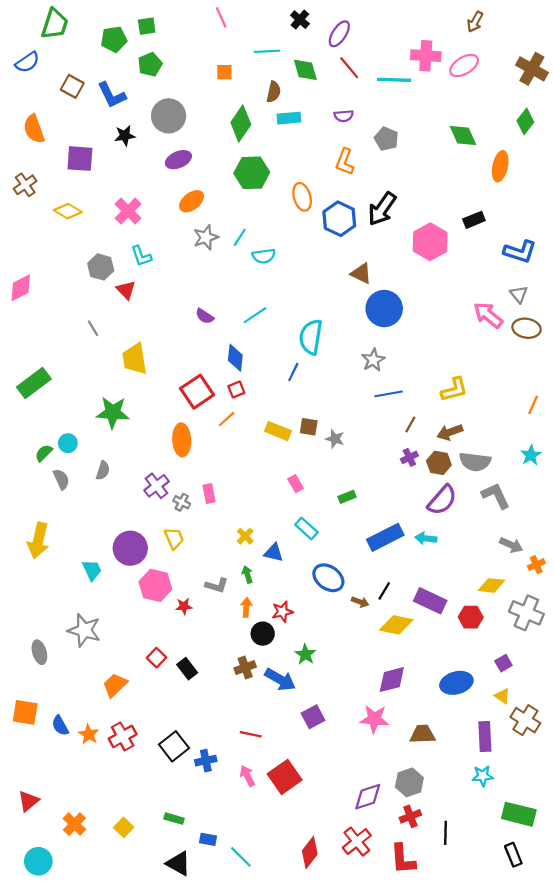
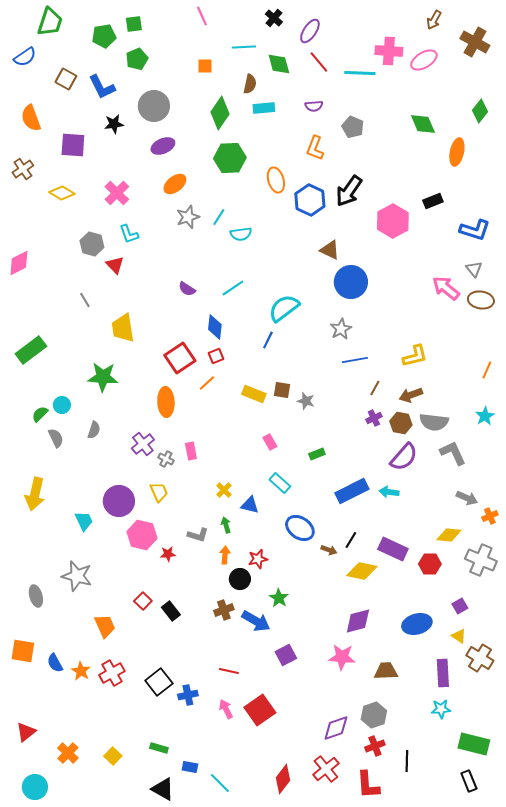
brown cross: (532, 69) -> (475, 42), moved
cyan semicircle: (311, 337) -> (284, 308), turned 44
orange trapezoid: (115, 685) -> (105, 626), turned 110

